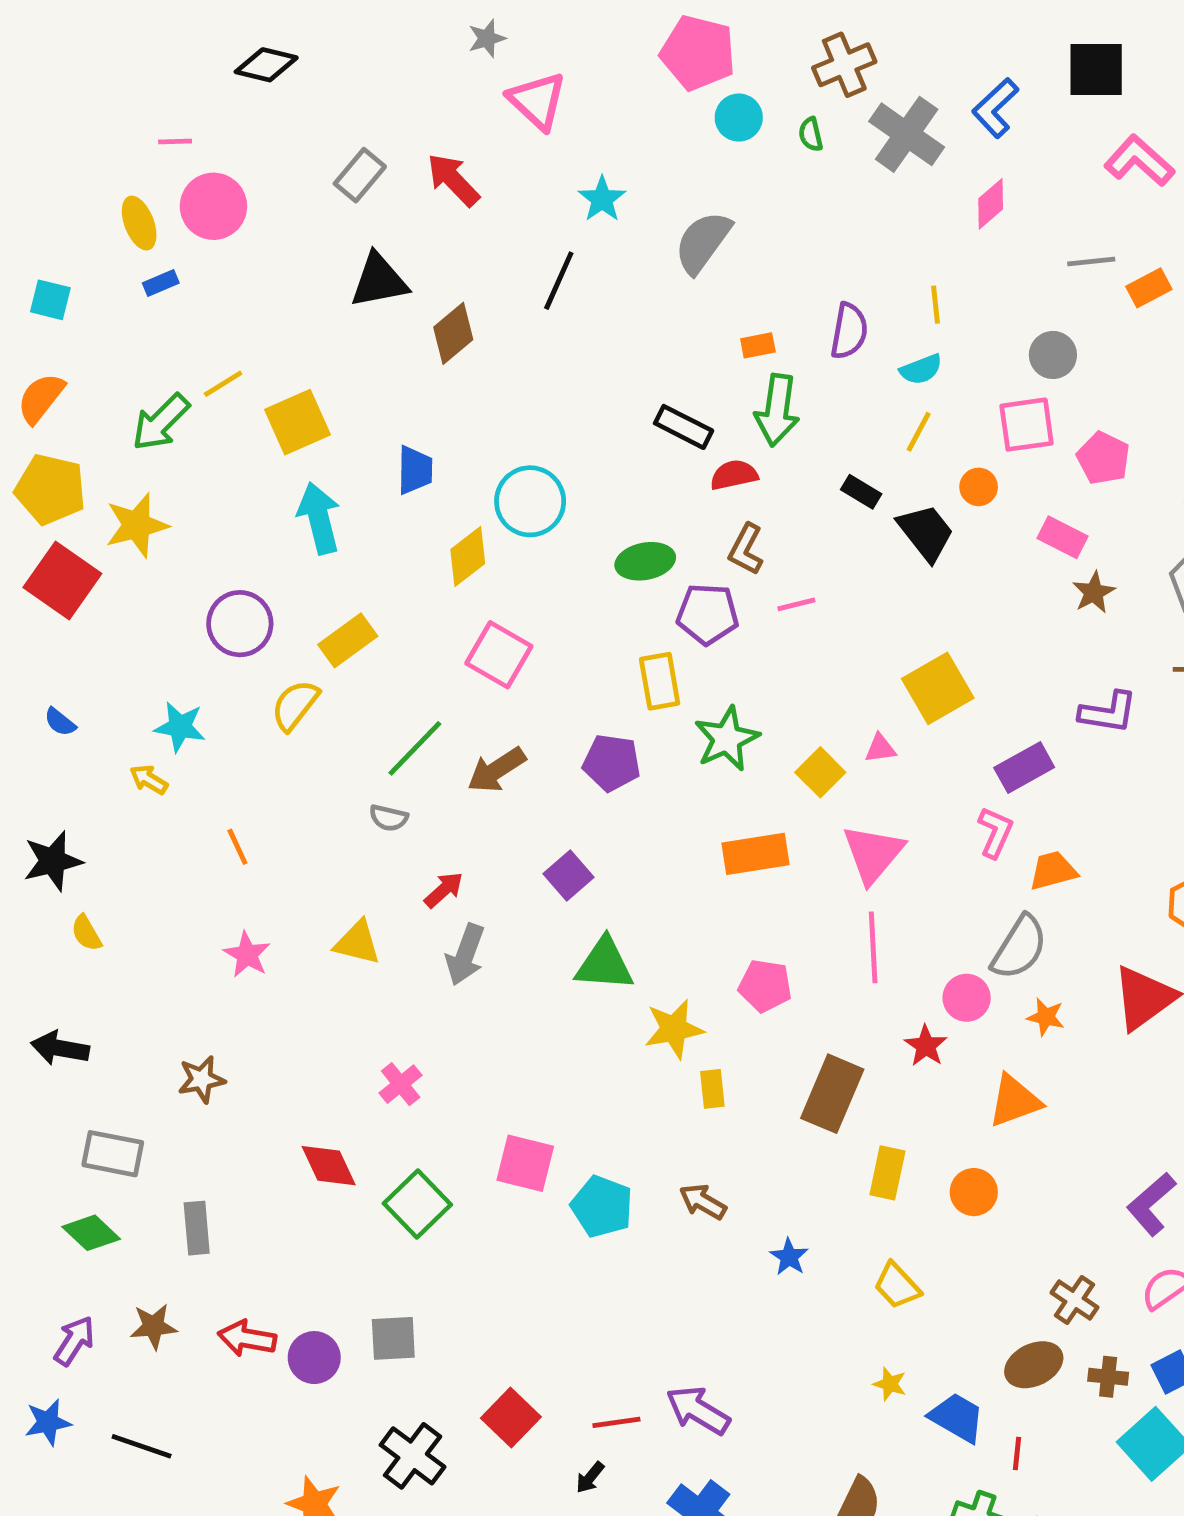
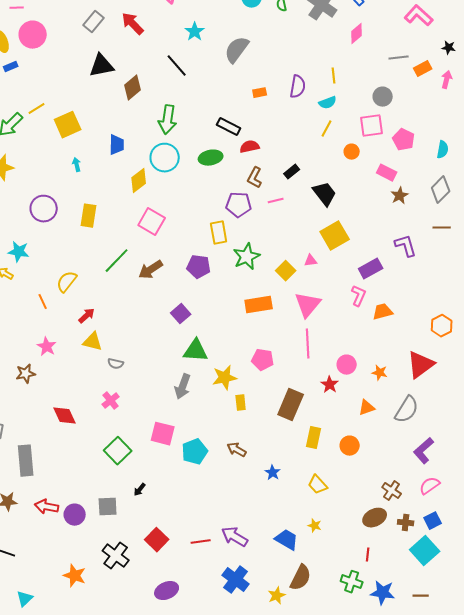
black line: (559, 281) -> (177, 66), turned -65
green arrow: (777, 410) -> (168, 120), moved
black rectangle: (861, 492) -> (292, 172), moved, turned -70
cyan arrow: (319, 518) -> (77, 165), size x0.5
black trapezoid: (926, 532) -> (325, 194), moved
green ellipse: (645, 561) -> (211, 158), moved
yellow rectangle: (348, 640) -> (89, 216), turned -45
yellow semicircle: (295, 705) -> (67, 282), moved
purple L-shape: (1108, 712) -> (406, 246), turned -115
gray semicircle: (389, 818) -> (116, 364), moved
red arrow: (444, 890) -> (87, 316), moved
gray semicircle: (1019, 947) -> (407, 410), moved
gray arrow: (465, 955) -> (183, 387), moved
brown star: (201, 1079) -> (26, 374), moved
orange triangle: (1015, 1101) -> (367, 408), size x0.7
red diamond: (329, 1166) -> (65, 416), moved
cyan pentagon: (602, 1206) -> (195, 452), turned 30
gray rectangle: (197, 1228) -> (26, 461), size x1.4
blue trapezoid: (957, 1418) -> (287, 540), moved
black arrow: (590, 1477) -> (140, 490), moved

